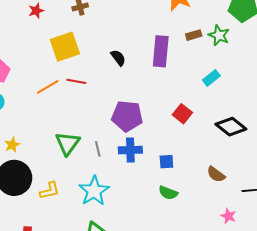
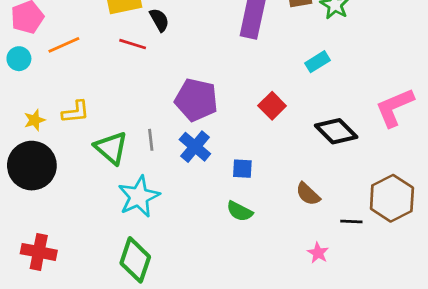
black semicircle: (118, 58) -> (159, 20), moved
orange line: (48, 87) -> (64, 45), moved
green triangle: (68, 143) -> (111, 148), moved, turned -32
blue cross: (130, 150) -> (195, 147), turned 35
yellow L-shape: (50, 191) -> (76, 112), moved

